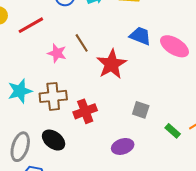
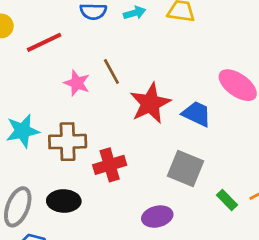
blue trapezoid: (140, 36) -> (197, 114), moved
gray square: (141, 110) -> (185, 168), size x1.5
black ellipse: (54, 140) -> (64, 201), turned -40

